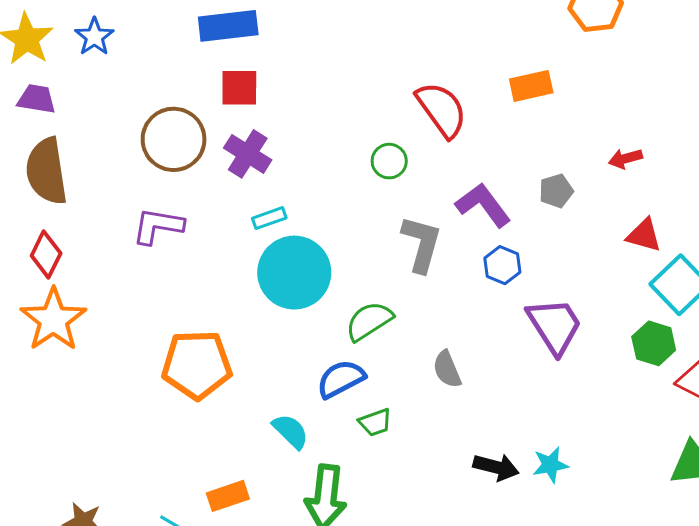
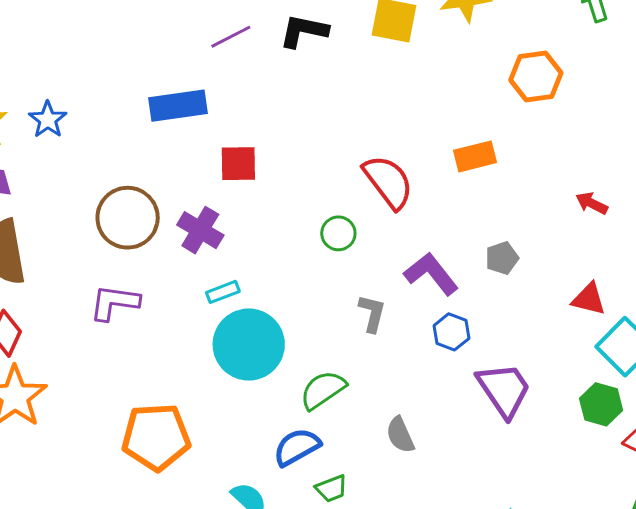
red square: (239, 88) -> (238, 164), moved
red arrow: (625, 159) -> (592, 203), moved, turned 44
gray L-shape: (422, 244) -> (372, 313), size x0.7

